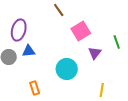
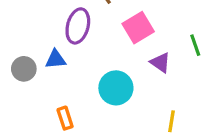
purple ellipse: (19, 30) -> (78, 26), moved
purple triangle: (95, 53) -> (160, 62), turned -32

